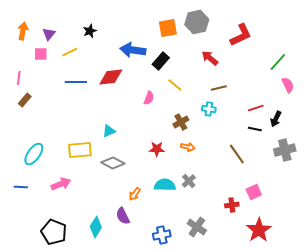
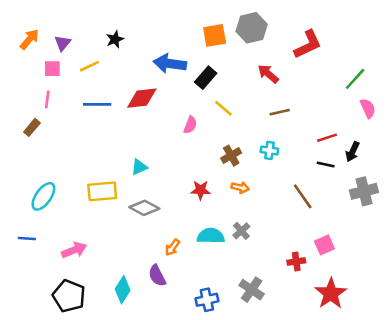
orange arrow: (23, 31) -> (29, 39), turned 30
pink line: (19, 78) -> (47, 99), moved
cyan cross: (209, 109) -> (269, 150), moved
pink arrow: (61, 184) -> (74, 250), moved

